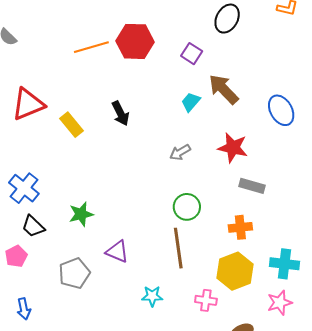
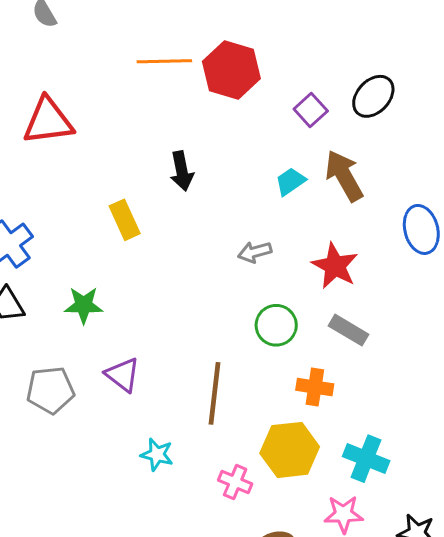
black ellipse: (227, 19) -> (373, 96), moved
yellow rectangle: (71, 125) -> (125, 220), moved
green circle: (187, 207) -> (276, 325), moved

